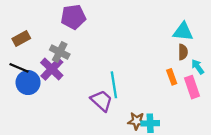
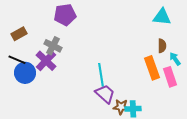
cyan triangle: (183, 32) -> (162, 17), moved
orange rectangle: (172, 77) -> (152, 68), size x1.6
purple trapezoid: (102, 101) -> (105, 94), moved

